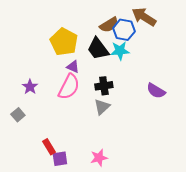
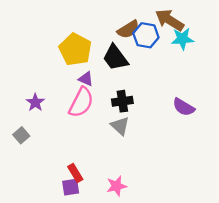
cyan star: (120, 51) -> (182, 39), moved
gray triangle: (102, 107) -> (120, 126), turned -36
red rectangle: (49, 147) -> (75, 173), moved

